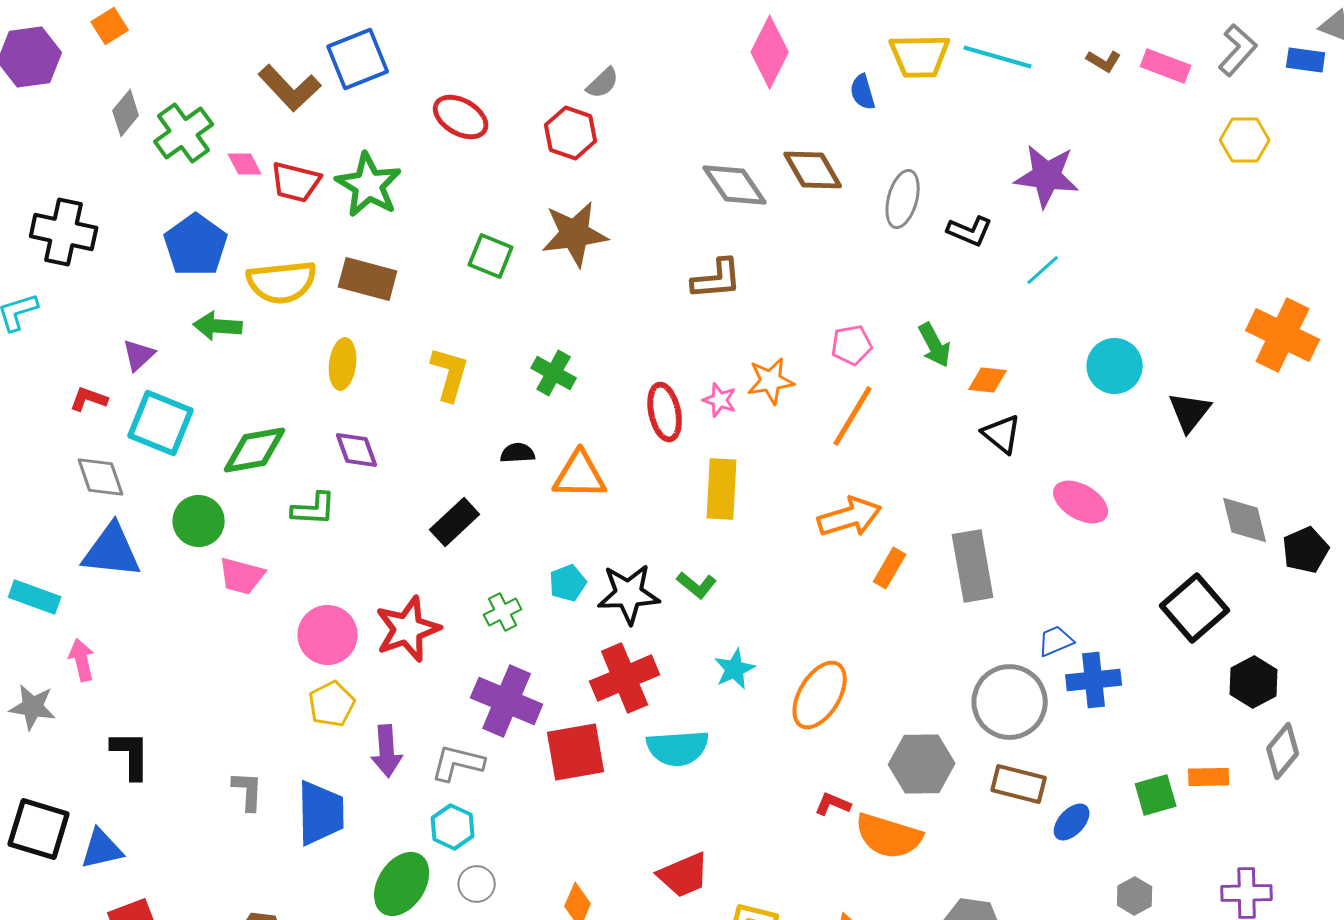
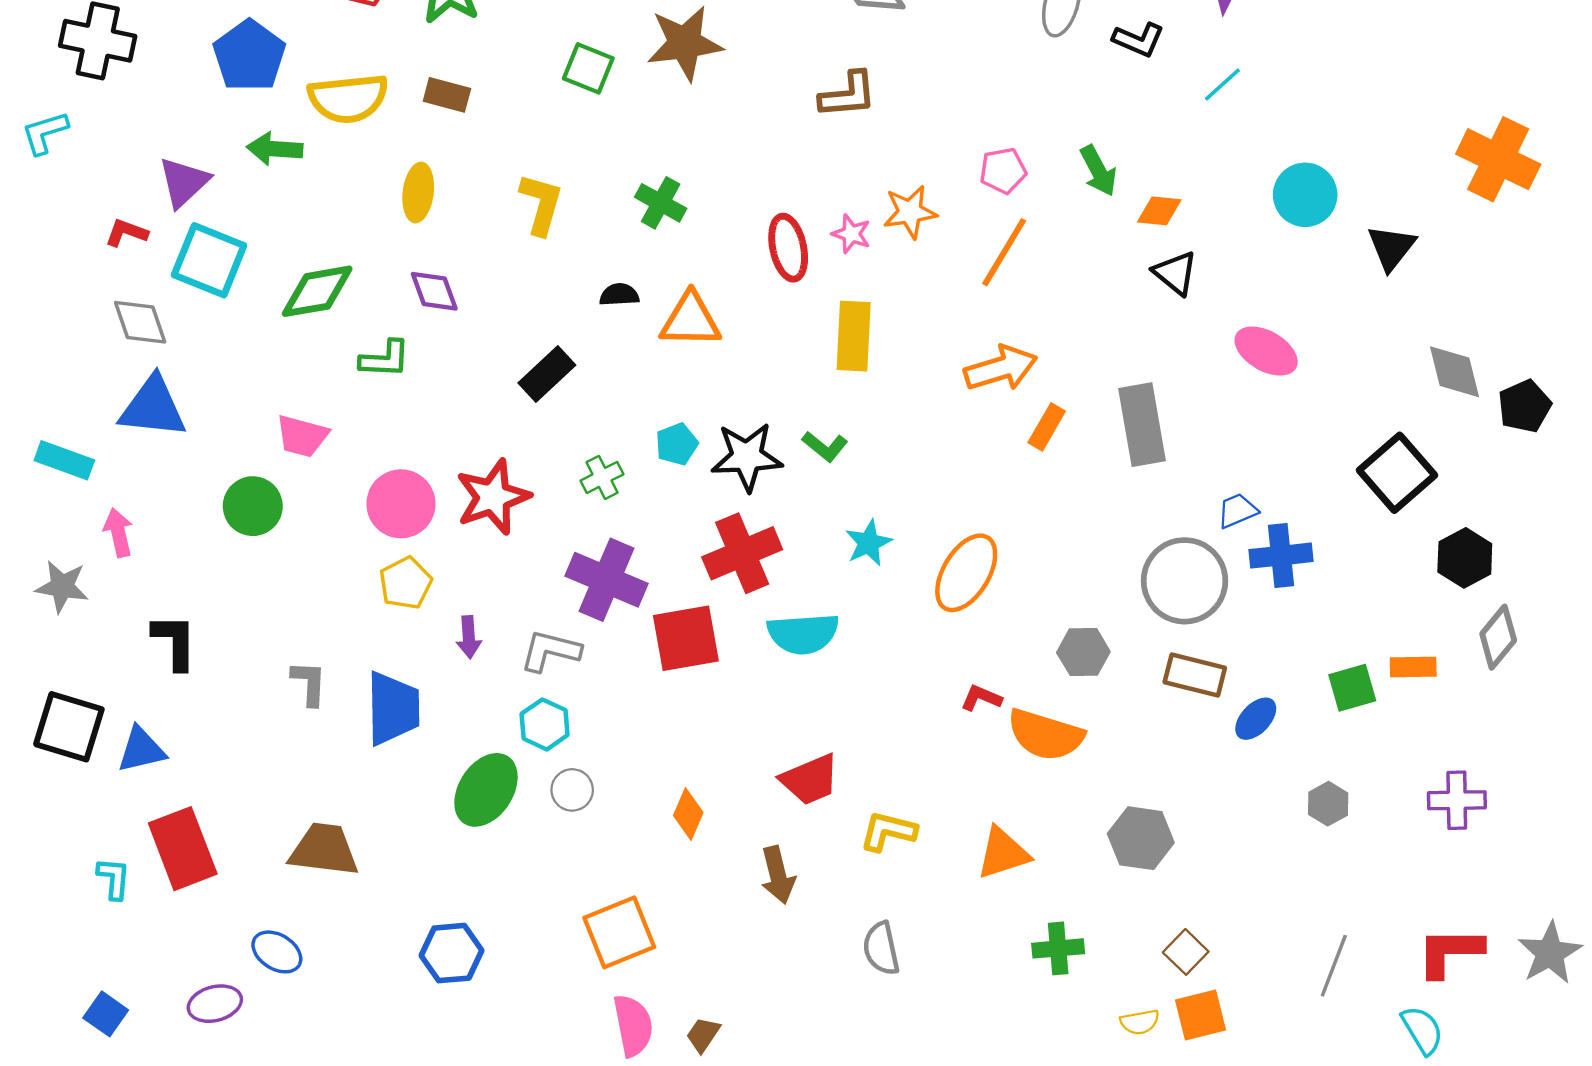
brown rectangle: (368, 279) -> (447, 95), size x0.7
purple triangle: (139, 355) -> (184, 182), size x1.4
green circle: (199, 521) -> (253, 506), moved
purple arrow: (387, 751) -> (469, 637), size x0.7
gray hexagon: (922, 764) -> (1083, 652), size x0.7

